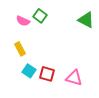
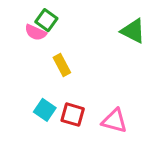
green square: (40, 16) -> (46, 20), moved
yellow rectangle: (20, 49) -> (62, 65), moved

